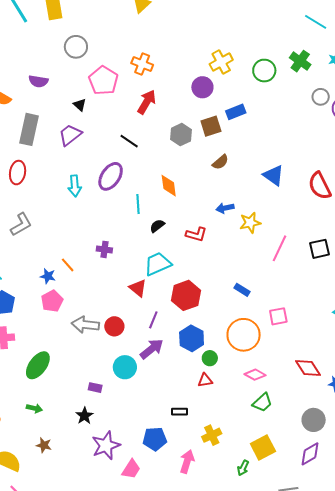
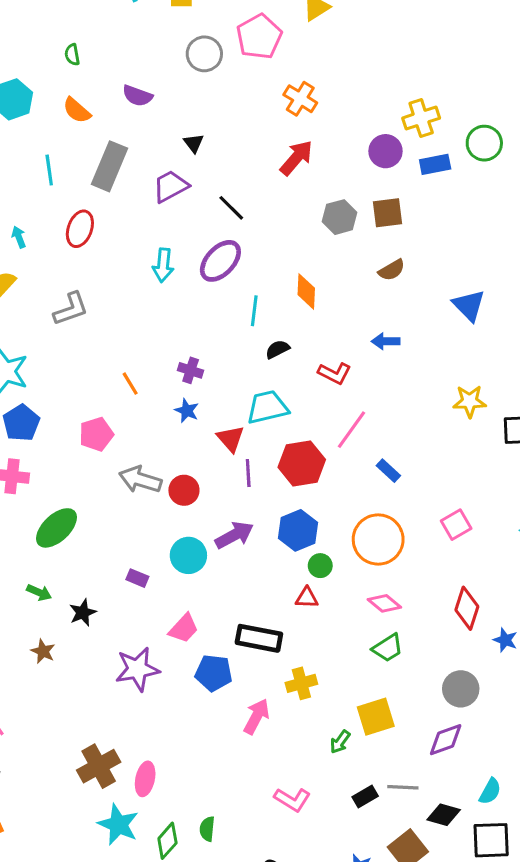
pink pentagon: (103, 80) -> (259, 37), moved
blue rectangle: (236, 112) -> (435, 164), moved
black line: (129, 141) -> (231, 208), moved
yellow star: (250, 223) -> (470, 401), moved
pink line: (279, 248) -> (352, 430), moved
blue star: (48, 276) -> (187, 411), moved
pink square: (278, 316) -> (456, 525), moved, turned -30
purple line: (153, 320) -> (248, 473), moved, turned -36
red diamond: (308, 368) -> (467, 608), turned 40
black rectangle: (179, 412) -> (259, 638), size x1.8
black star: (84, 416) -> (83, 613), moved
pink trapezoid: (131, 469) -> (184, 628), moved

